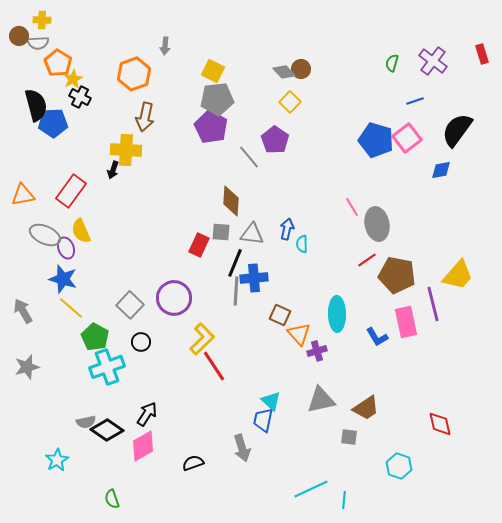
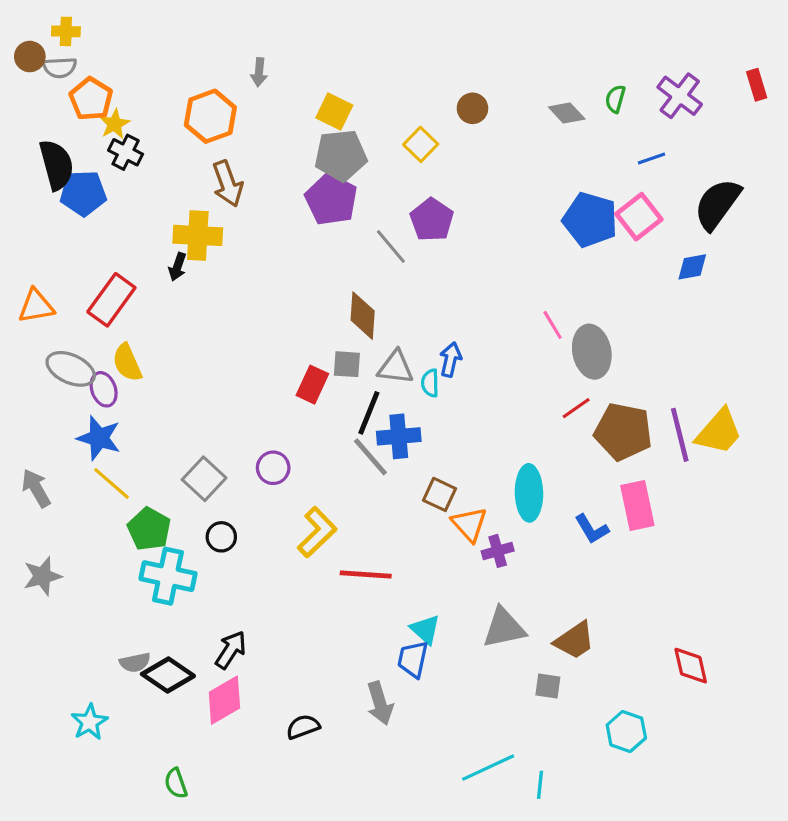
gray diamond: (284, 72) -> (567, 113), moved
yellow square: (290, 102) -> (421, 144), moved
brown arrow: (145, 117) -> (228, 184), turned -32
cyan semicircle: (302, 244) -> (430, 383), moved
gray line: (236, 291) -> (370, 457), turned -44
purple circle: (174, 298) -> (273, 468), size x0.6
purple line: (433, 304) -> (680, 435), moved
red line: (214, 366) -> (366, 575), moved, turned -52
cyan cross: (107, 367) -> (168, 576), turned 32

